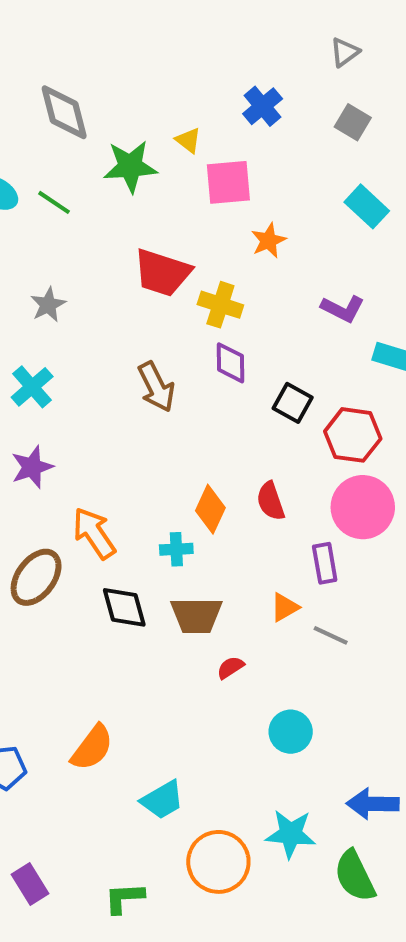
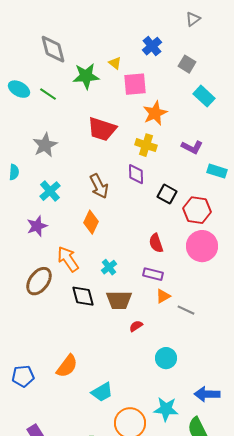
gray square: (353, 122) -> (187, 64), moved
orange star: (269, 241) -> (155, 113), size x1.4
gray star: (48, 305) -> (45, 145), size x1.4
yellow cross: (220, 305) -> (146, 145), moved
cyan cross: (32, 387) -> (50, 191), moved
orange diamond: (210, 509) -> (91, 222), moved
cyan cross: (176, 549) -> (109, 267), turned -35
purple rectangle: (325, 563) -> (153, 274), moved, turned -66

